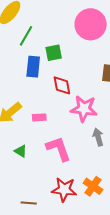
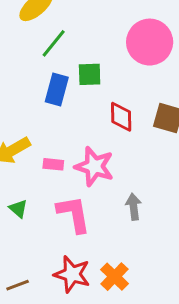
red diamond: (62, 85) -> (121, 117), moved
pink star: (84, 109) -> (94, 166), moved
brown line: (29, 203) -> (18, 285), turned -35

